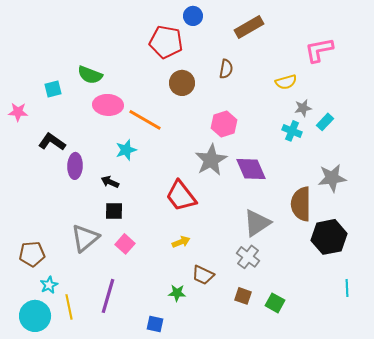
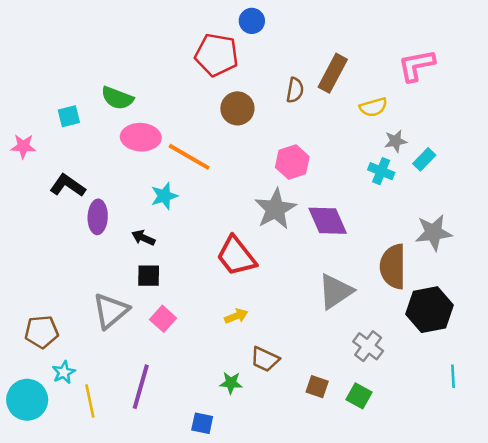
brown rectangle: (249, 27) -> (333, 73), moved, turned -32
gray cross: (248, 257) -> (368, 346), moved
cyan circle: (35, 316) -> (27, 400), moved

